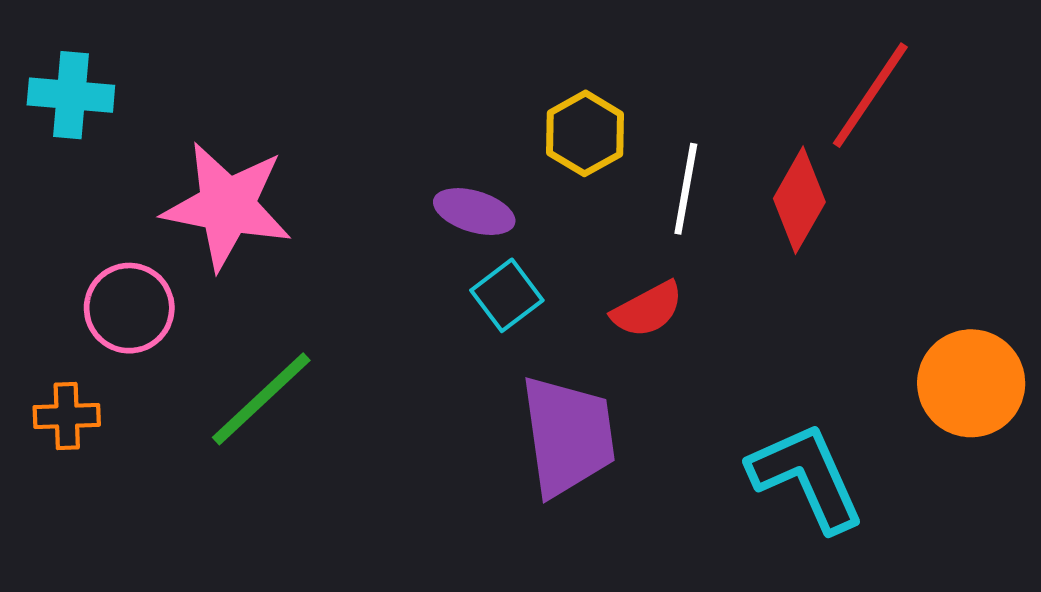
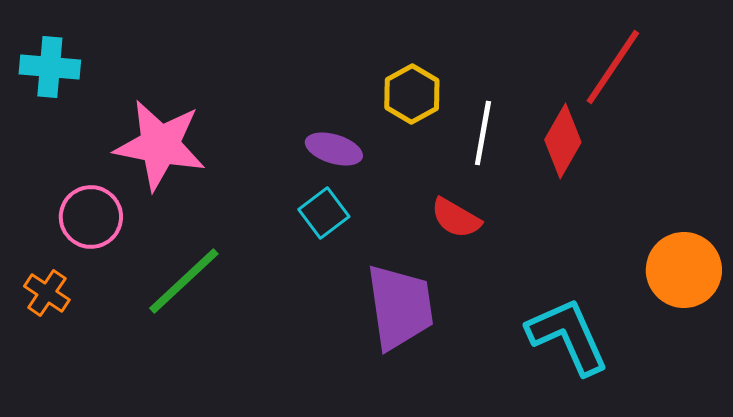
cyan square: (507, 295) -> (324, 213), moved
red semicircle: (647, 309) -> (456, 218), turned 58
orange cross: (67, 416) -> (47, 293), turned 36

